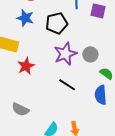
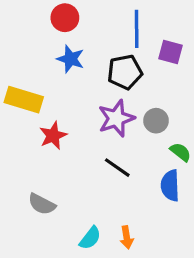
blue star: (25, 18) -> (71, 59), moved
black pentagon: (57, 23) -> (125, 72), moved

